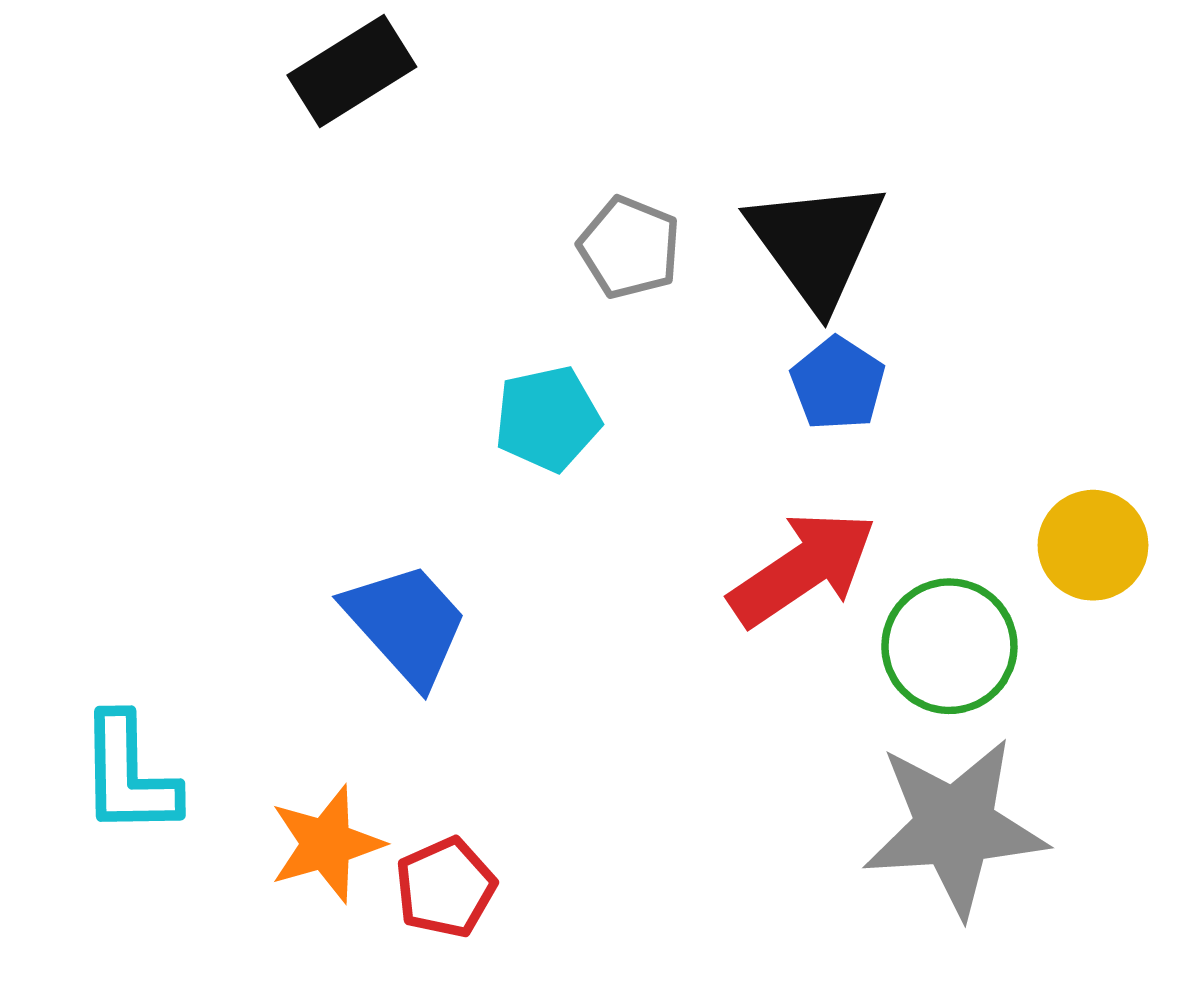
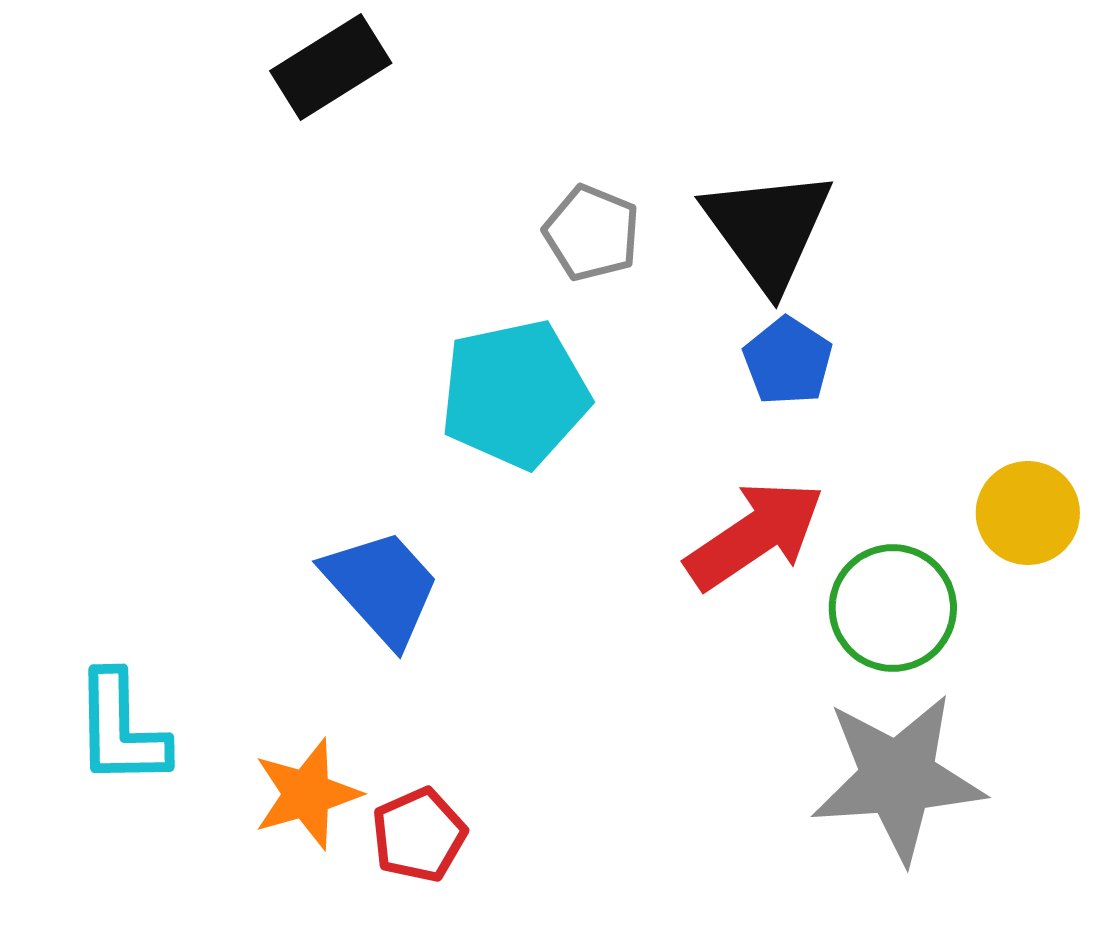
cyan pentagon: (548, 419) -> (515, 394), size x1.5

